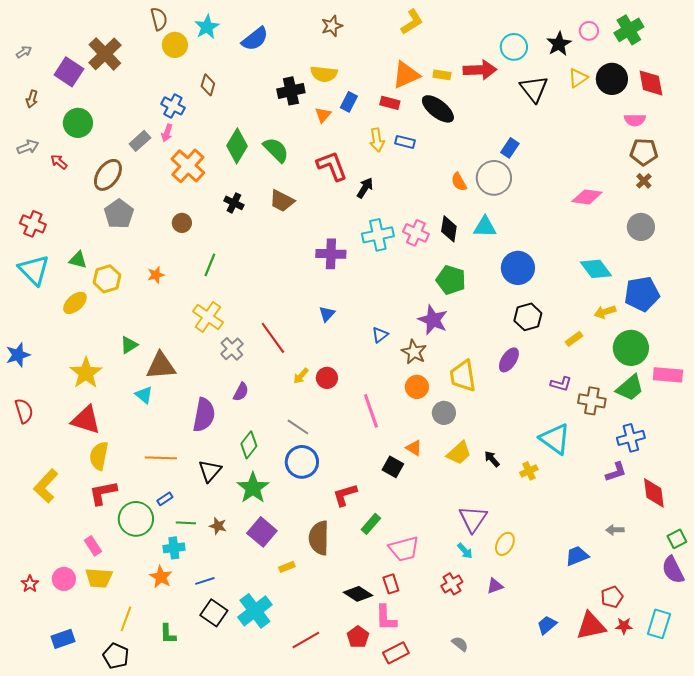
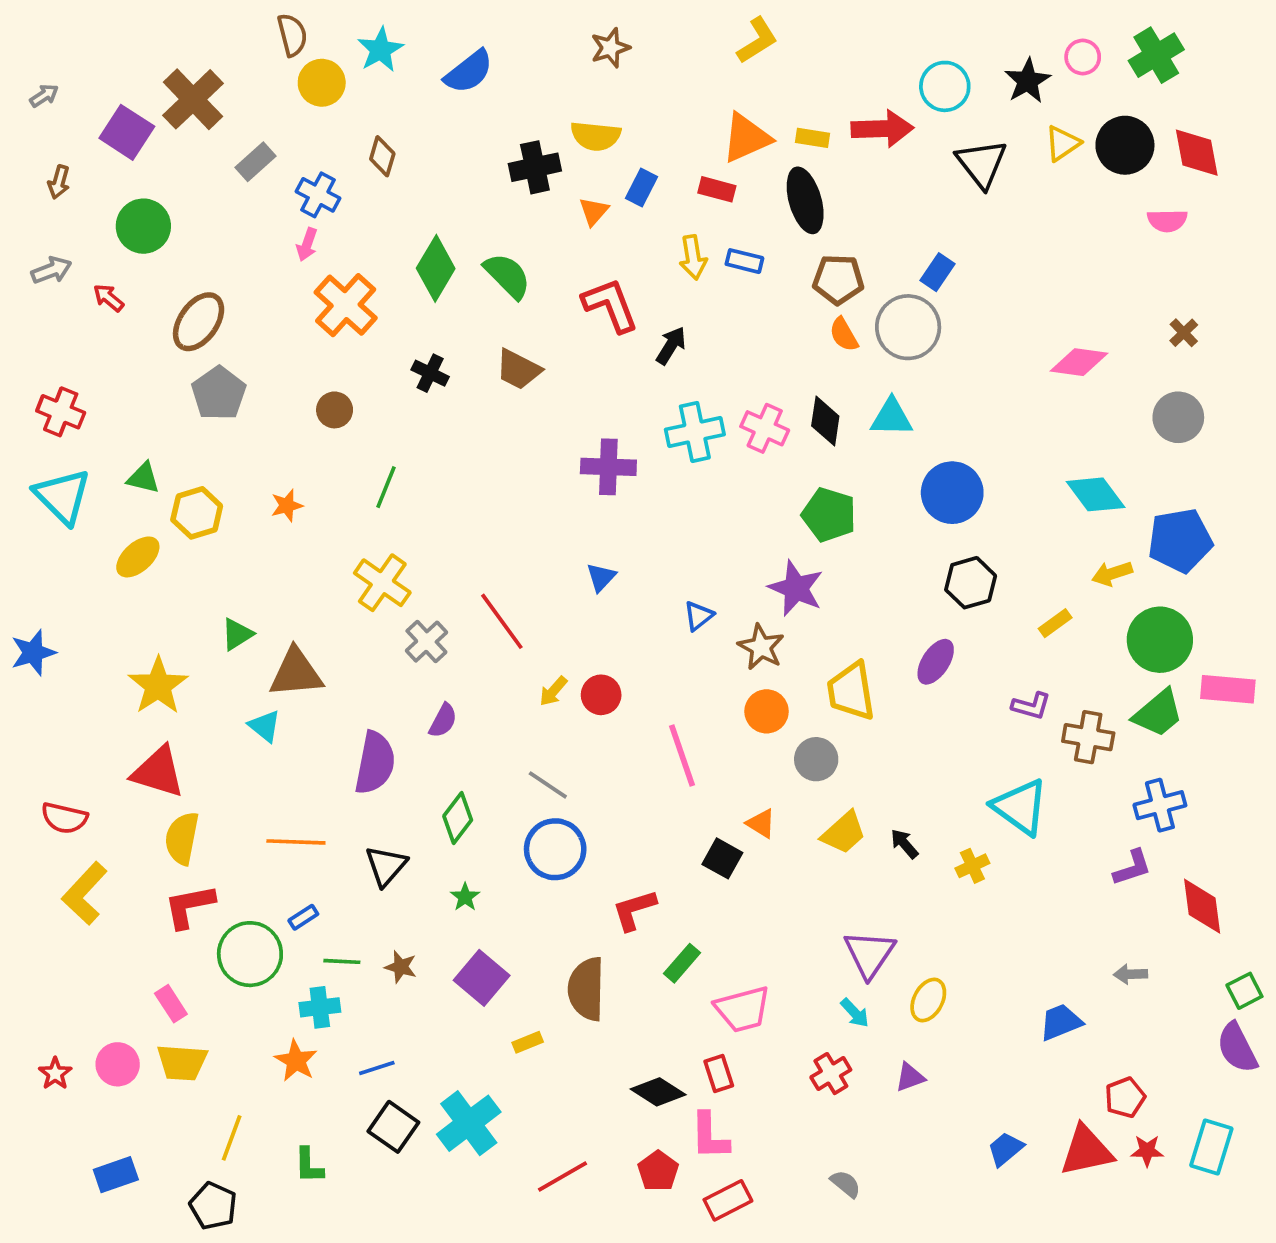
black ellipse: (438, 109) -> (805, 200), turned 36
gray rectangle: (140, 141) -> (256, 162), moved
brown pentagon: (644, 152) -> (838, 279), moved
red semicircle: (24, 411) -> (64, 818), moved, turned 120
green star: (253, 488) -> (465, 897), size x0.5

